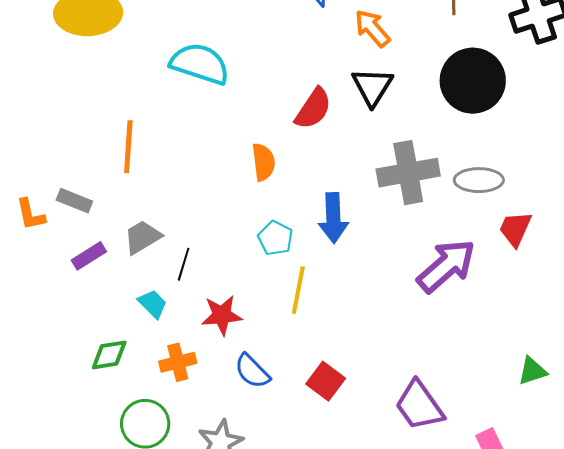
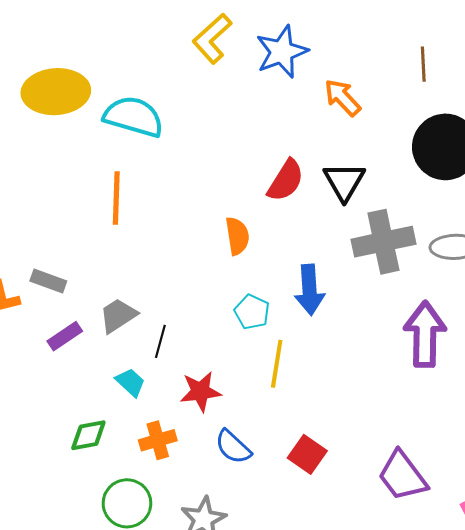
cyan semicircle: (200, 64) -> (134, 117), moved
black triangle: (372, 87) -> (344, 182), moved
orange line: (128, 147) -> (116, 198), moved
purple arrow: (446, 266) -> (425, 334), turned -46

